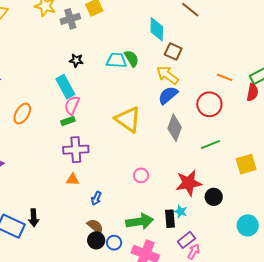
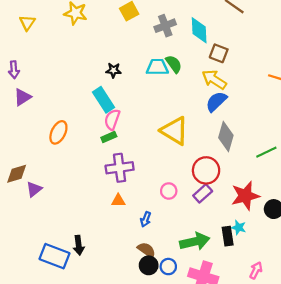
gray cross: (70, 19) -> (165, 26), moved
red circle: (209, 104) -> (206, 170), moved
pink circle: (141, 175) -> (169, 191), moved
purple rectangle: (186, 240) -> (203, 193), moved

